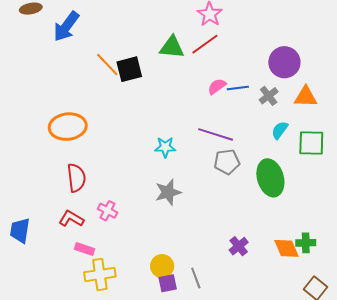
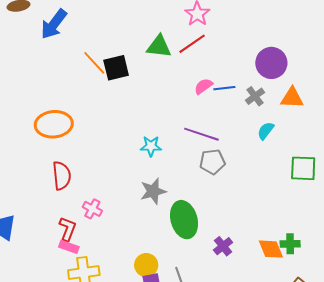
green square: (311, 143) -> (303, 168), moved
green ellipse: (270, 178) -> (184, 220), moved
red L-shape: (71, 219) -> (68, 229), moved, turned 80

